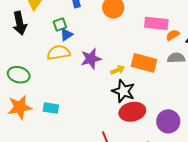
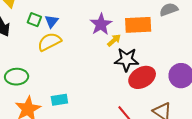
green square: (60, 24) -> (34, 20), moved, turned -32
purple star: (91, 59) -> (101, 24), moved

